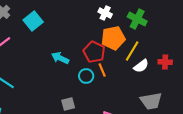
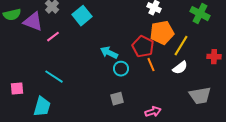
green cross: (137, 19) -> (200, 14), moved
white semicircle: (141, 66) -> (180, 68), moved
cyan circle: (86, 76) -> (121, 69), moved

